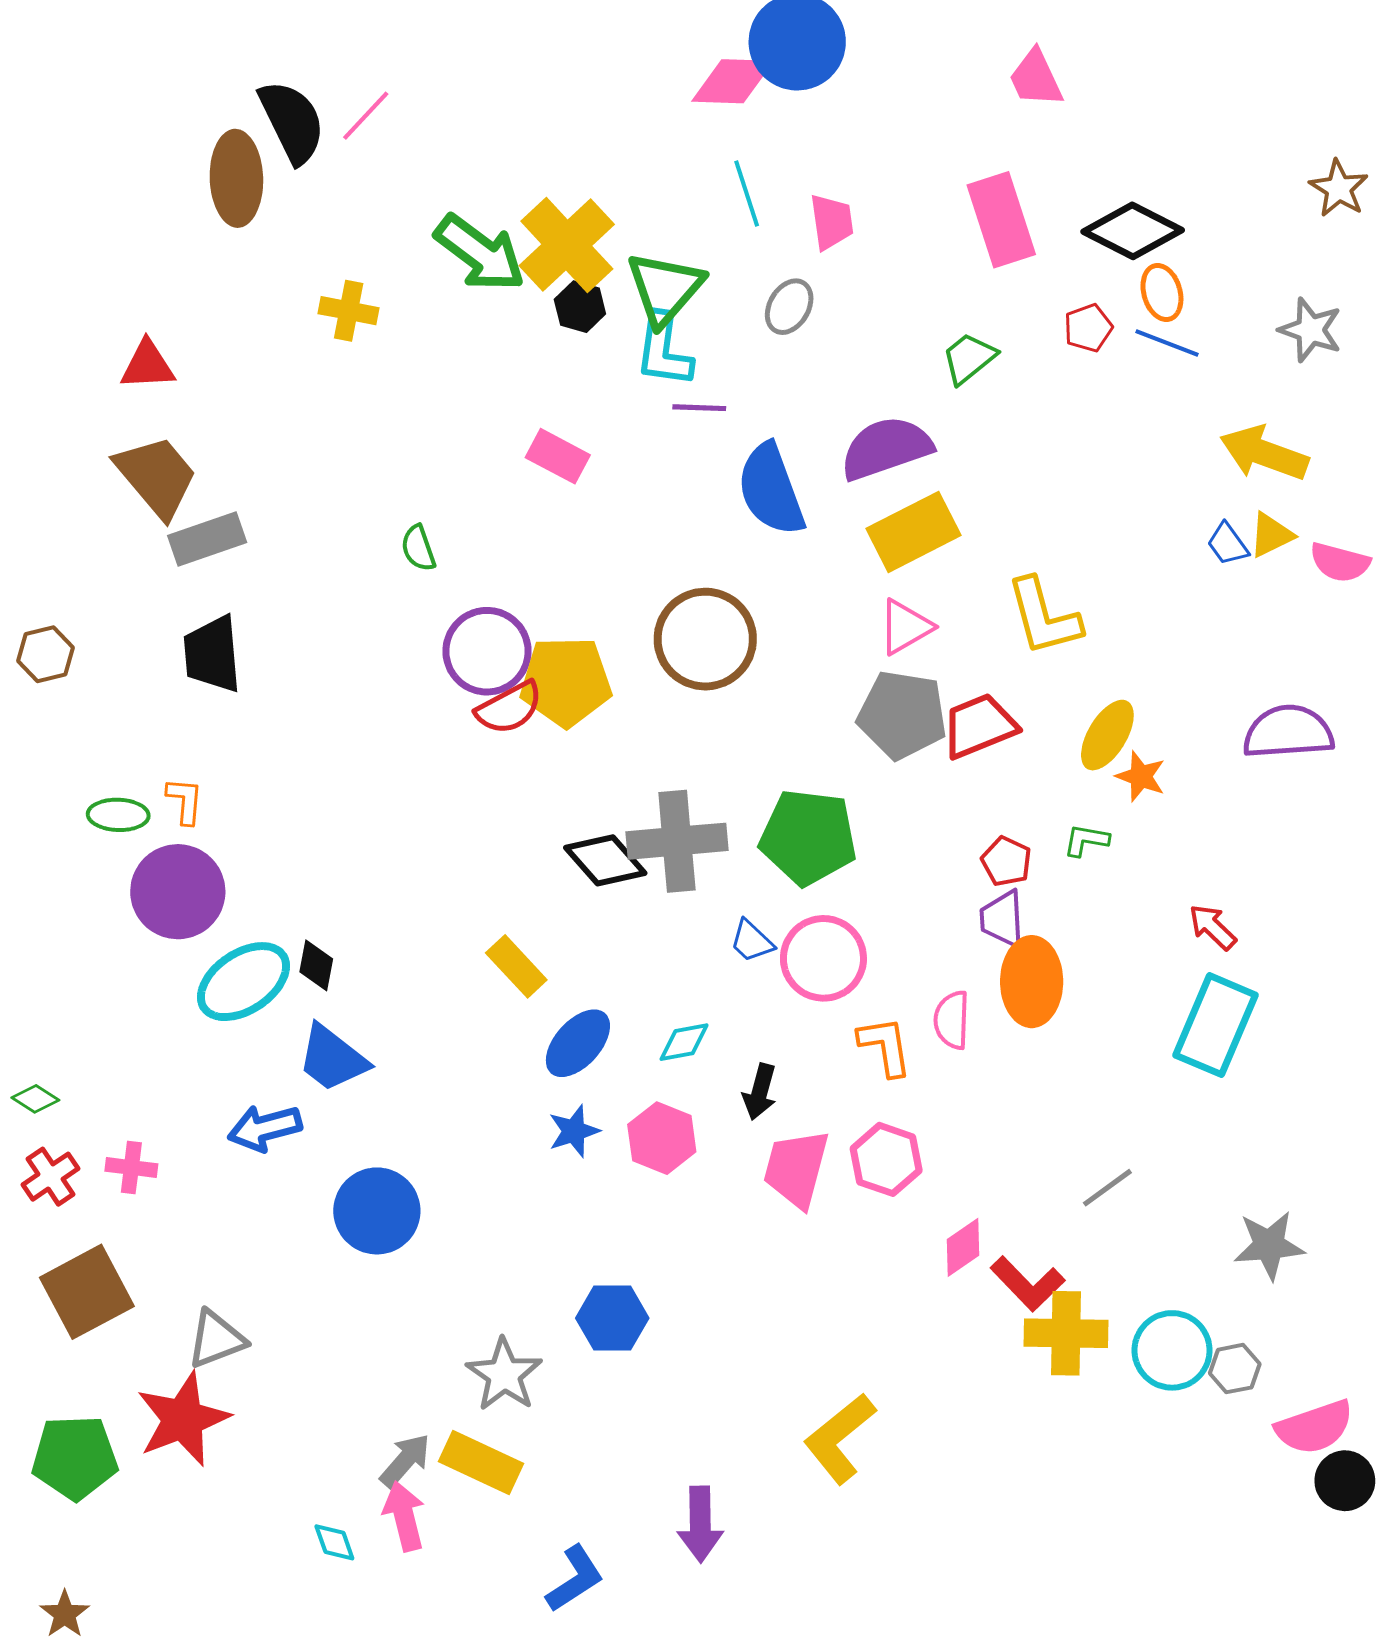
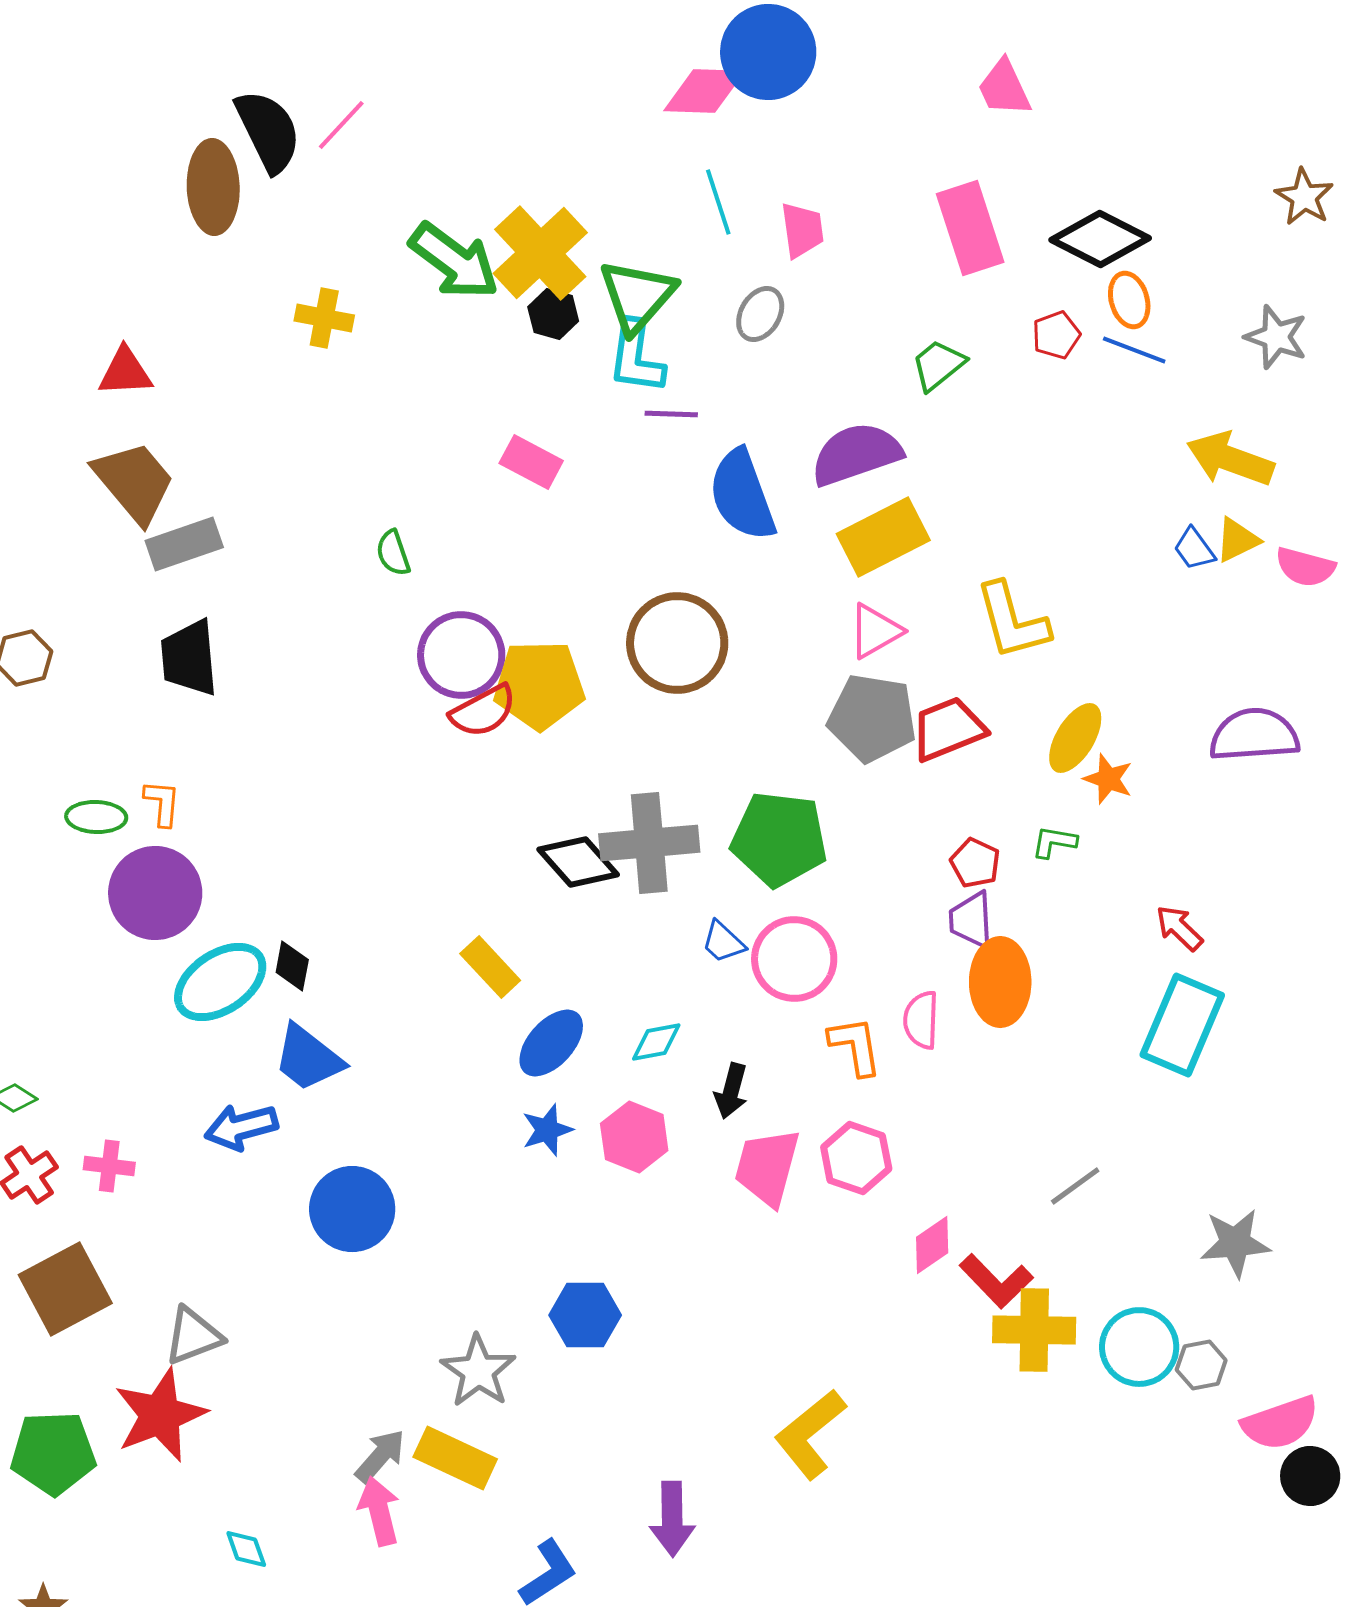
cyan diamond: (334, 1542) -> (246, 1549), moved

